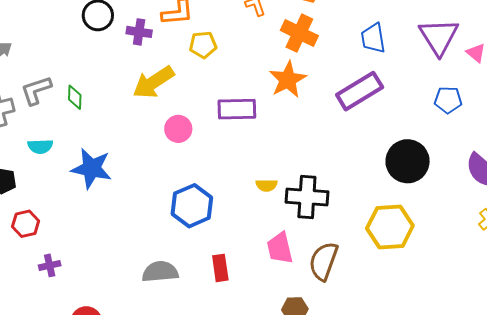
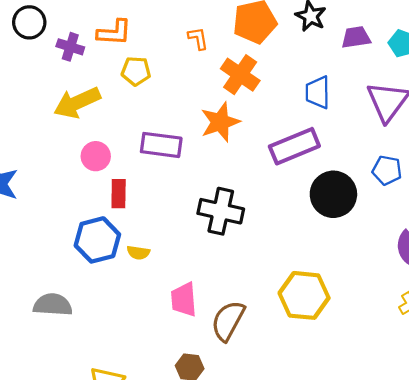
black circle: (408, 161) -> (333, 194), moved
yellow semicircle: (267, 185) -> (138, 253), moved
black cross: (307, 197) -> (221, 211), moved
red rectangle: (220, 268) -> (119, 194), moved

